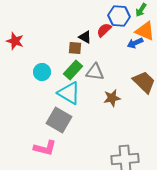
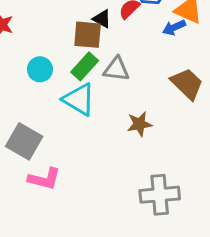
brown square: (75, 48) -> (88, 35), size x1.5
brown star: (112, 98) -> (139, 124), moved
gray square: (59, 120) -> (24, 141), moved

